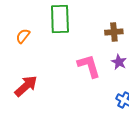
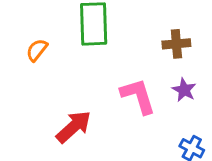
red arrow: (26, 86) -> (74, 127), moved

